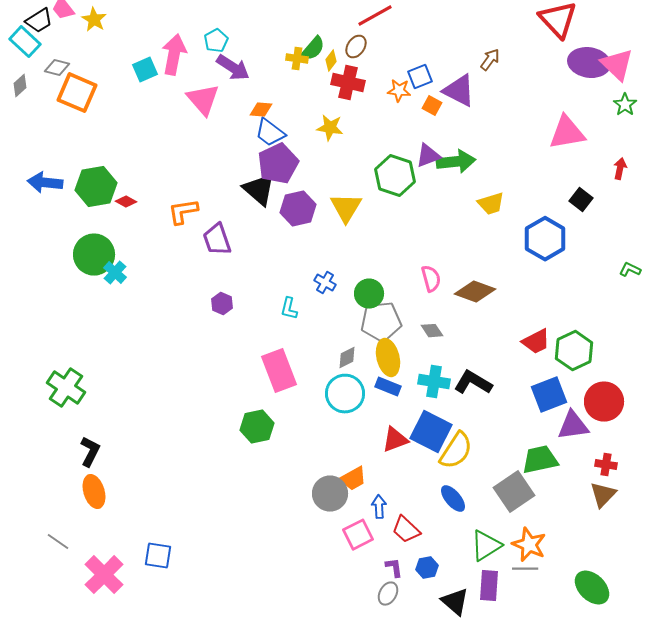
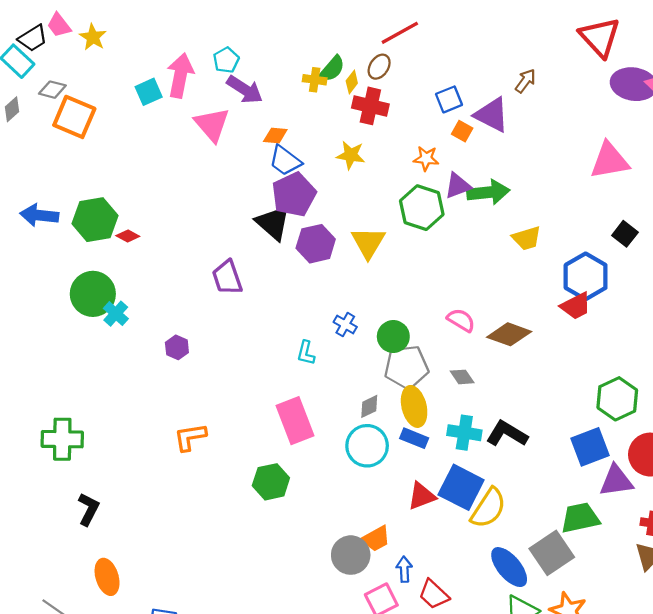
orange star: (399, 91) -> (426, 158), moved
orange L-shape: (183, 212) -> (190, 437), moved
pink semicircle: (431, 279) -> (461, 320), turned -44
purple hexagon: (222, 304) -> (177, 347), moved
red trapezoid: (536, 342) -> (576, 306), moved
green cross: (66, 388) -> (62, 439), turned -33
orange ellipse: (94, 492) -> (107, 577), moved
blue ellipse: (453, 499) -> (509, 567), moved, size x1.4

